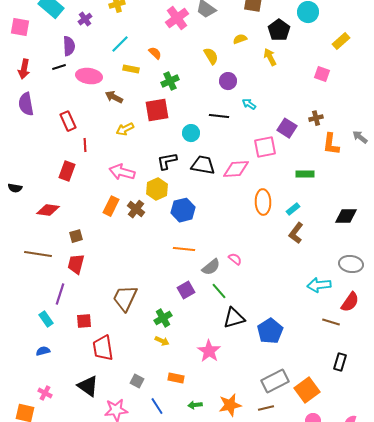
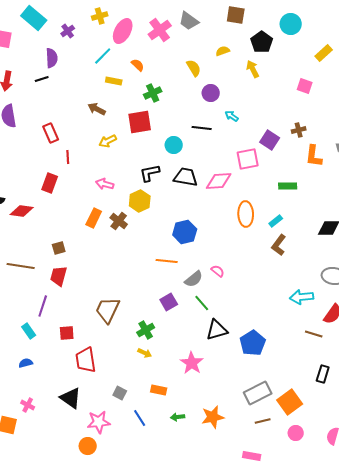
pink ellipse: (89, 76) -> (123, 31), moved, turned -70
pink arrow: (122, 172) -> (105, 184), size x0.7
red diamond: (48, 210) -> (22, 211), moved
blue hexagon: (183, 210) -> (185, 232), moved
brown line: (266, 408) -> (263, 421), moved

